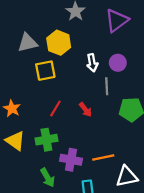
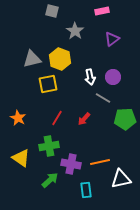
purple triangle: (117, 20) -> (112, 39), size x0.7
gray line: (107, 86) -> (103, 98), turned -56
red arrow: (85, 110) -> (84, 119), turned 80
yellow triangle: (15, 141) -> (21, 158), moved
green arrow: (48, 178) -> (50, 180), turned -102

